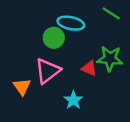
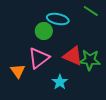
green star: (110, 59) -> (90, 60), moved
red triangle: (89, 68) -> (73, 56), size x1.5

